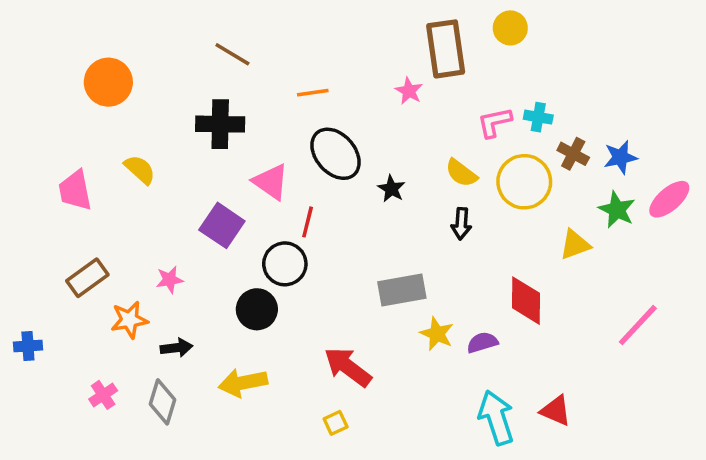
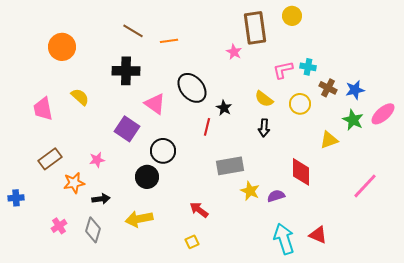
orange line: (313, 93) -> (169, 41), moved
yellow circle: (524, 182) -> (300, 104), size x0.7
red line: (308, 222) -> (207, 127), moved
red arrow: (348, 367) -> (199, 210), size x0.7

